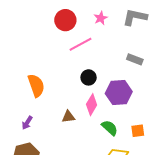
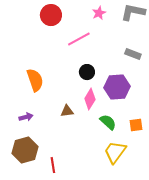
red circle: (65, 20) -> (51, 15), moved
purple arrow: (27, 123) -> (26, 117), turned -136

